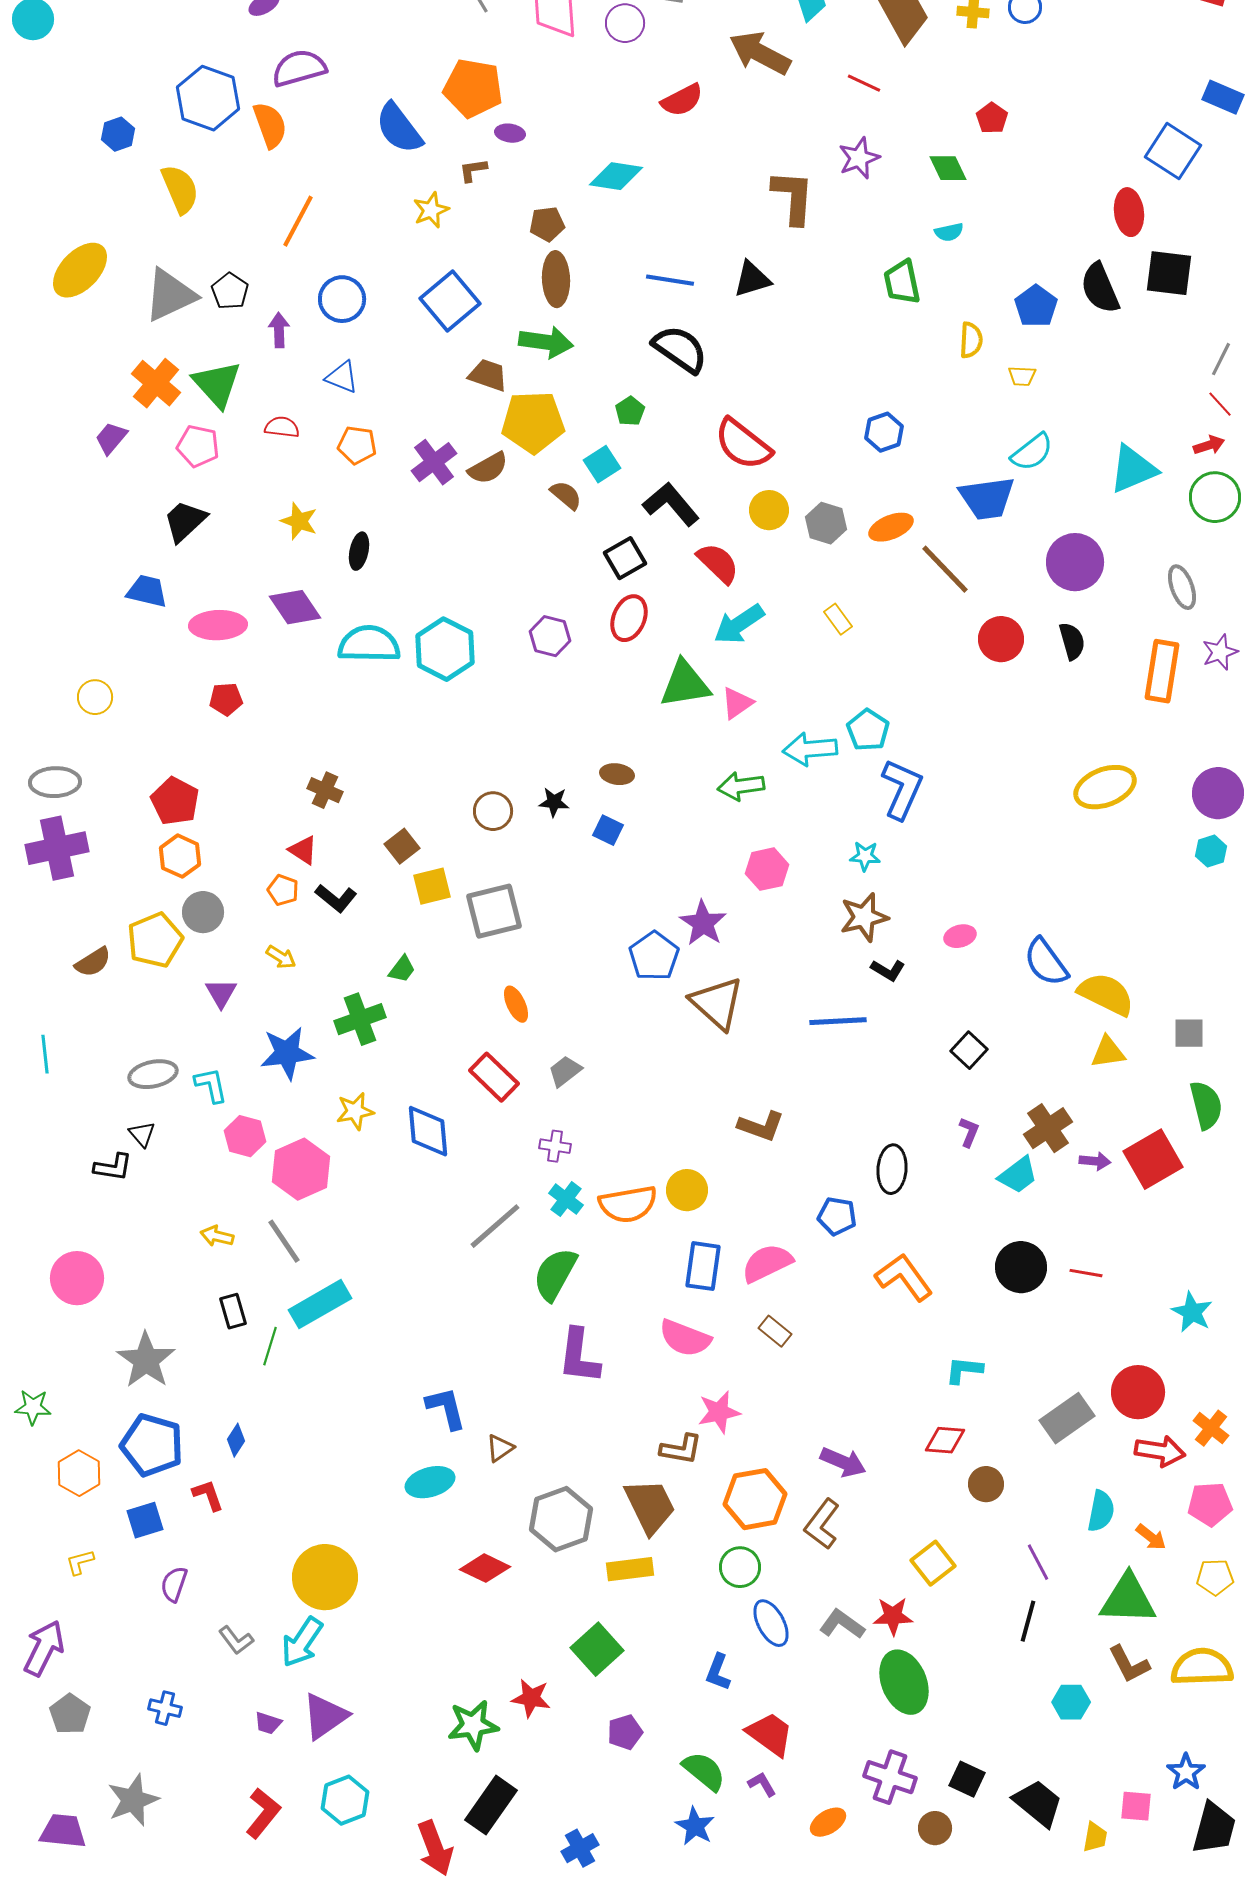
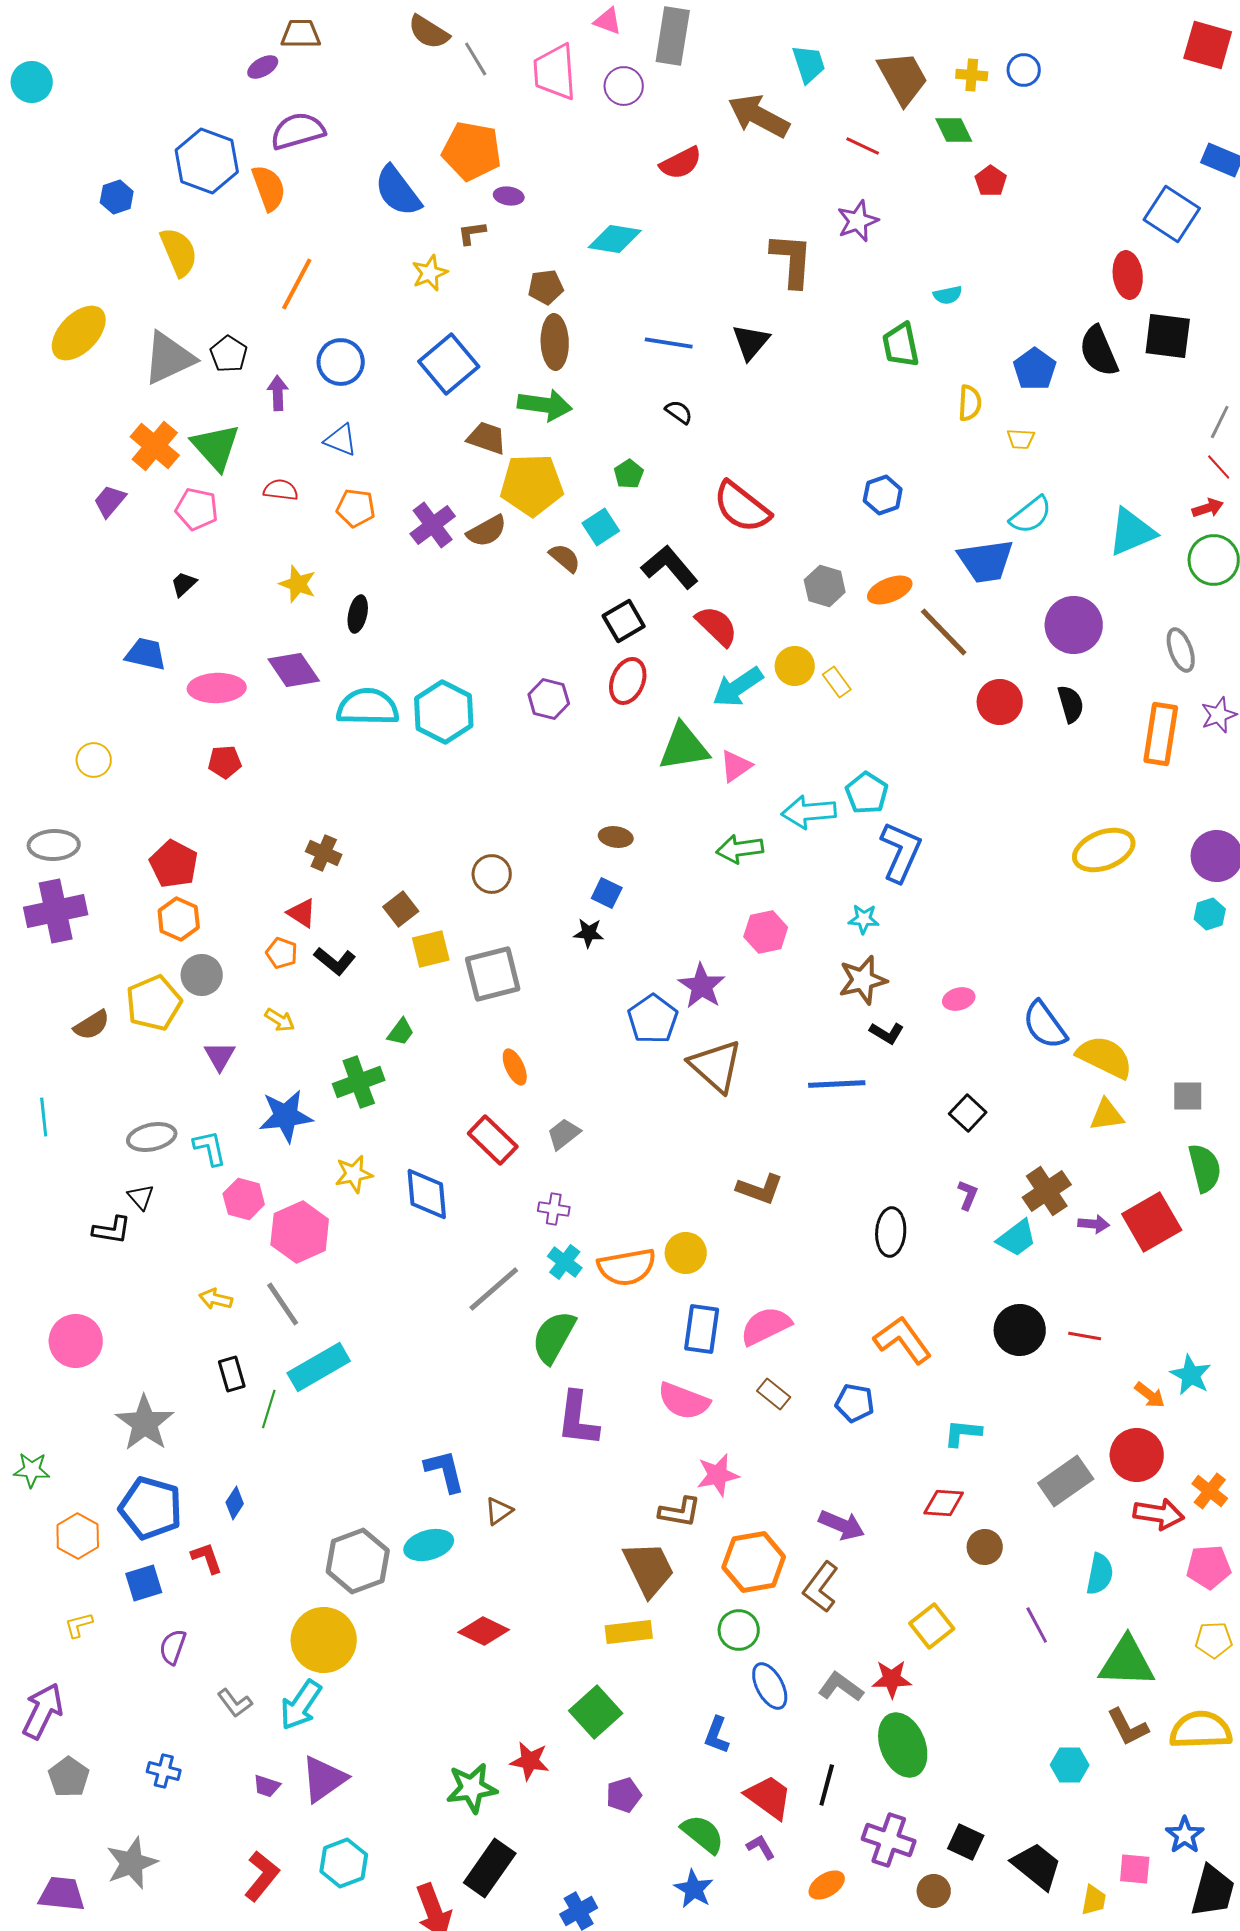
green diamond: (948, 168) -> (954, 130), moved
black triangle: (752, 279) -> (751, 342), turned -33
black semicircle: (680, 349) -> (679, 412), size x0.5
yellow circle: (769, 510) -> (795, 666), moved
black trapezoid: (185, 521) -> (184, 584), size x0.6
black star: (554, 802) -> (589, 933), moved
blue pentagon: (837, 1216) -> (855, 1403), moved
gray hexagon: (561, 1519) -> (358, 1561), moved
orange arrow: (1151, 1537) -> (1150, 1395), moved
black line: (1028, 1621) -> (827, 1785), moved

